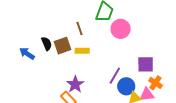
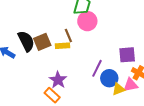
brown line: (79, 28) -> (68, 35), moved
pink circle: (121, 29) -> (87, 21), moved
black semicircle: (47, 44) -> (26, 41), size x1.5

